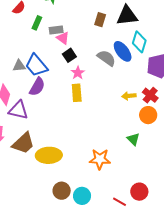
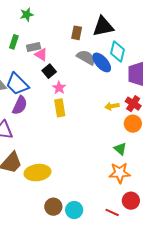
gray semicircle: (106, 58) -> (86, 57), moved
orange star: (100, 159) -> (120, 173), moved

